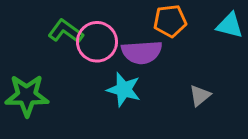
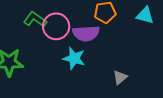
gray triangle: (200, 95) -> (120, 77), moved

